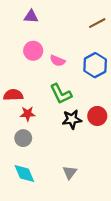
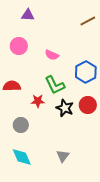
pink circle: (33, 51) -> (19, 46), moved
blue hexagon: (95, 65) -> (86, 72), moved
red star: (28, 114) -> (38, 101), moved
black star: (72, 119) -> (65, 108), turned 30

